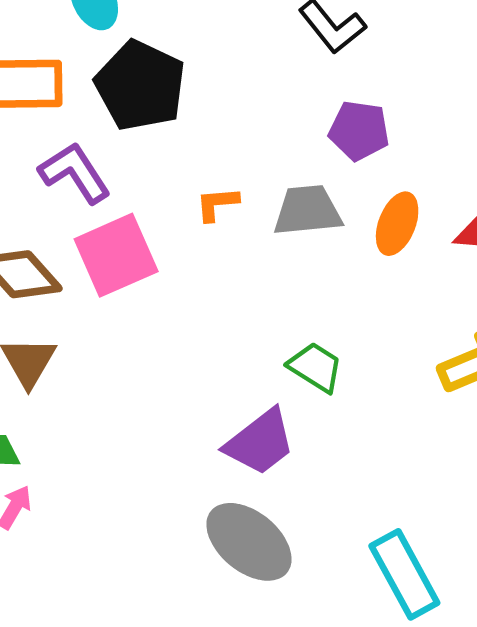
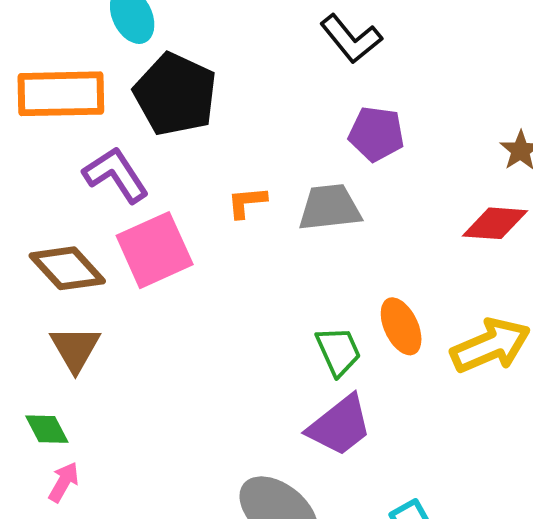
orange ellipse: (397, 224) -> (401, 326), moved, turned -46
green trapezoid: (315, 367) -> (338, 351), turned 34
purple trapezoid: (260, 442) -> (340, 426), moved

